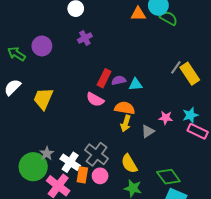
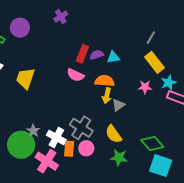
yellow rectangle: (190, 74) -> (154, 62), moved
gray triangle: (148, 131) -> (118, 105), moved

